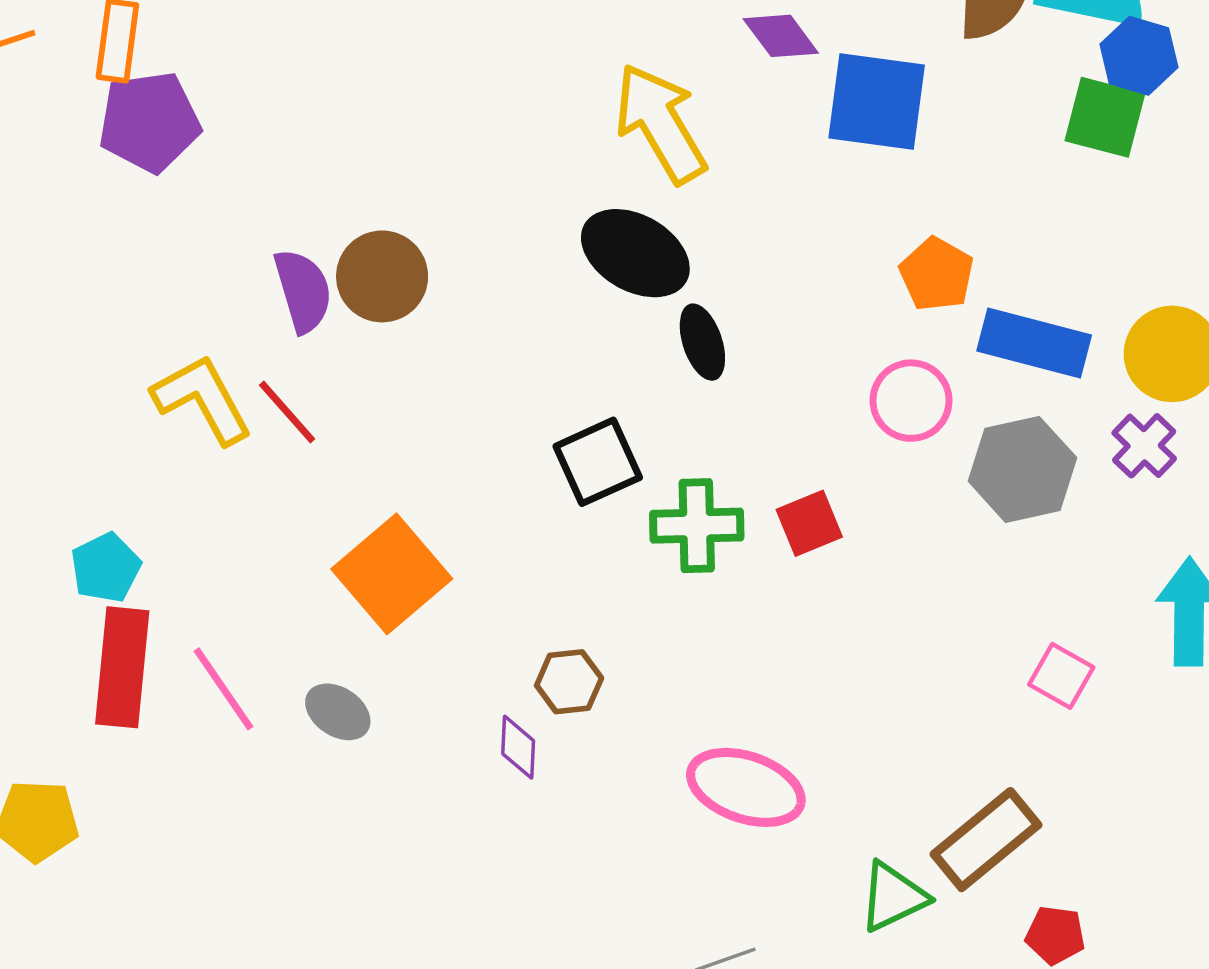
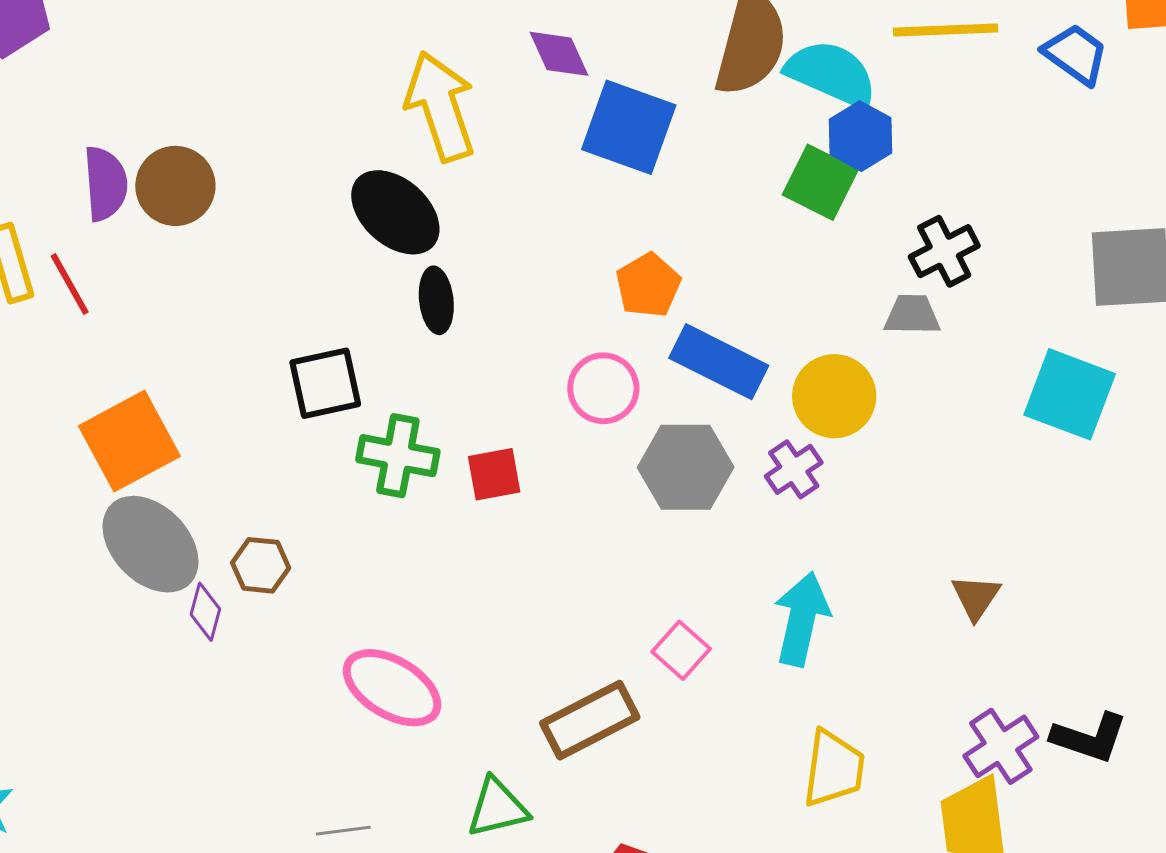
gray ellipse: (338, 712) -> (150, 544), moved, size x1.8
brown rectangle: (986, 840) -> (590, 720), moved

